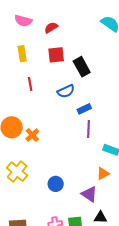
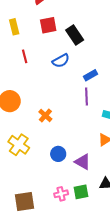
blue rectangle: (84, 109) -> (91, 75), moved
orange cross: (32, 135) -> (45, 115), moved
purple triangle: (89, 194) -> (83, 162), moved

